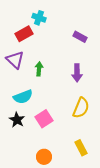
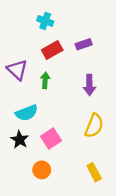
red rectangle: (24, 34) -> (52, 50), moved
purple rectangle: (80, 37) -> (84, 44), moved, turned -48
orange circle: (44, 157) -> (42, 170), moved

